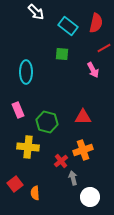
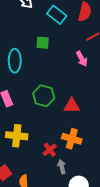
green square: (62, 54) -> (43, 43), moved
green hexagon: (47, 122) -> (44, 96), moved
orange cross: (83, 150) -> (72, 139), turned 36

